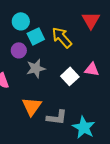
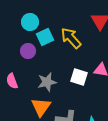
gray star: (36, 68) -> (47, 82), moved
white square: (70, 76) -> (79, 77), turned -30

